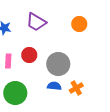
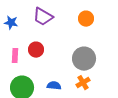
gray circle: (58, 64) -> (84, 59), moved
blue semicircle: (54, 86) -> (54, 86), moved

